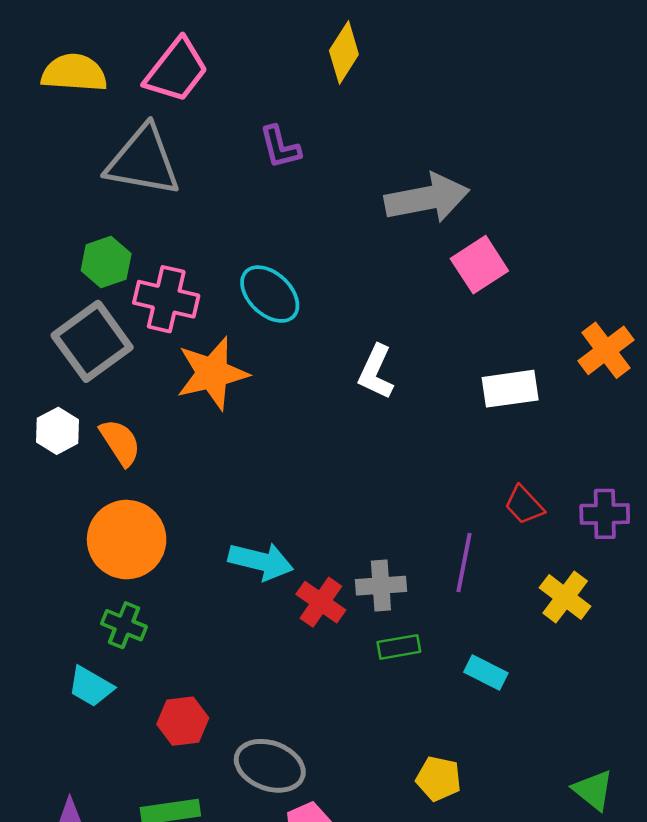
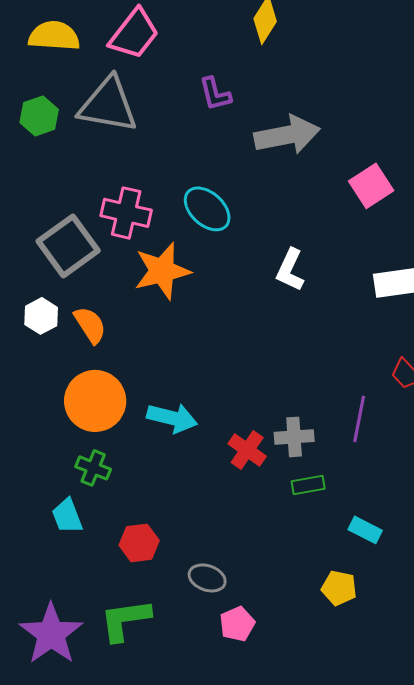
gray arrow: (427, 198) -> (287, 135), moved
green hexagon: (106, 262) -> (39, 116), moved
cyan arrow: (261, 561) -> (172, 418), moved
cyan rectangle: (486, 672) -> (365, 530), moved
cyan trapezoid: (91, 687) -> (67, 516), turned 39
gray ellipse: (270, 766) -> (207, 578), size x0.7

